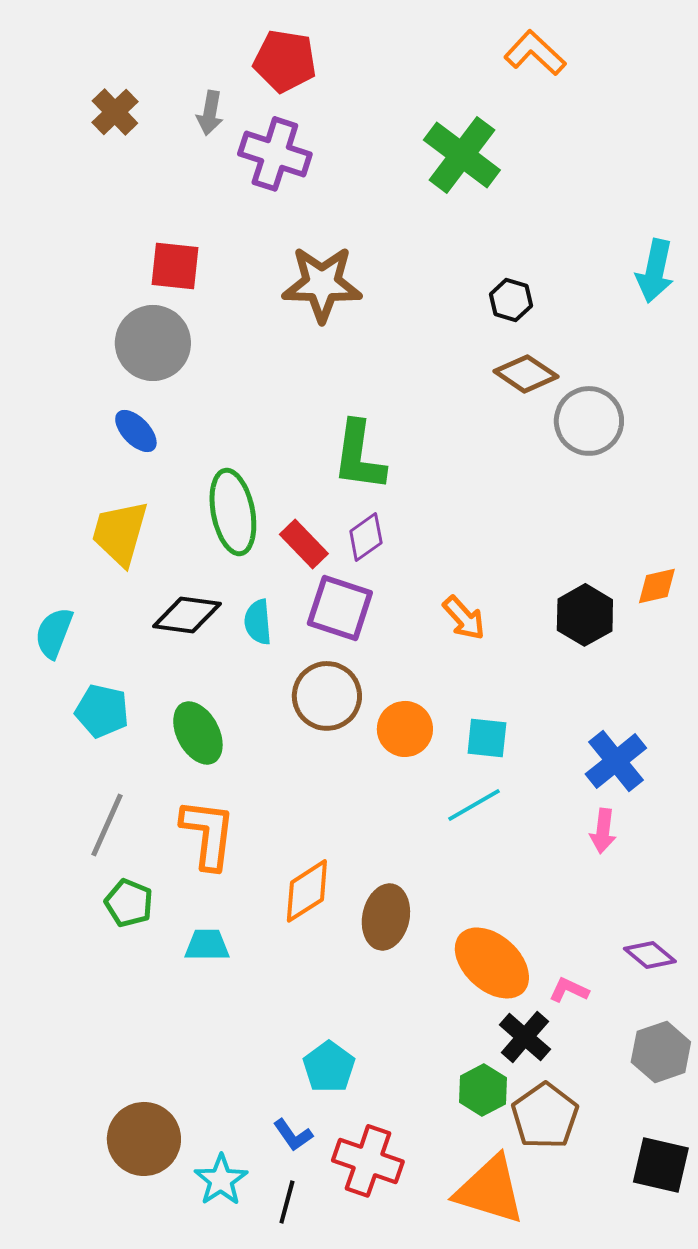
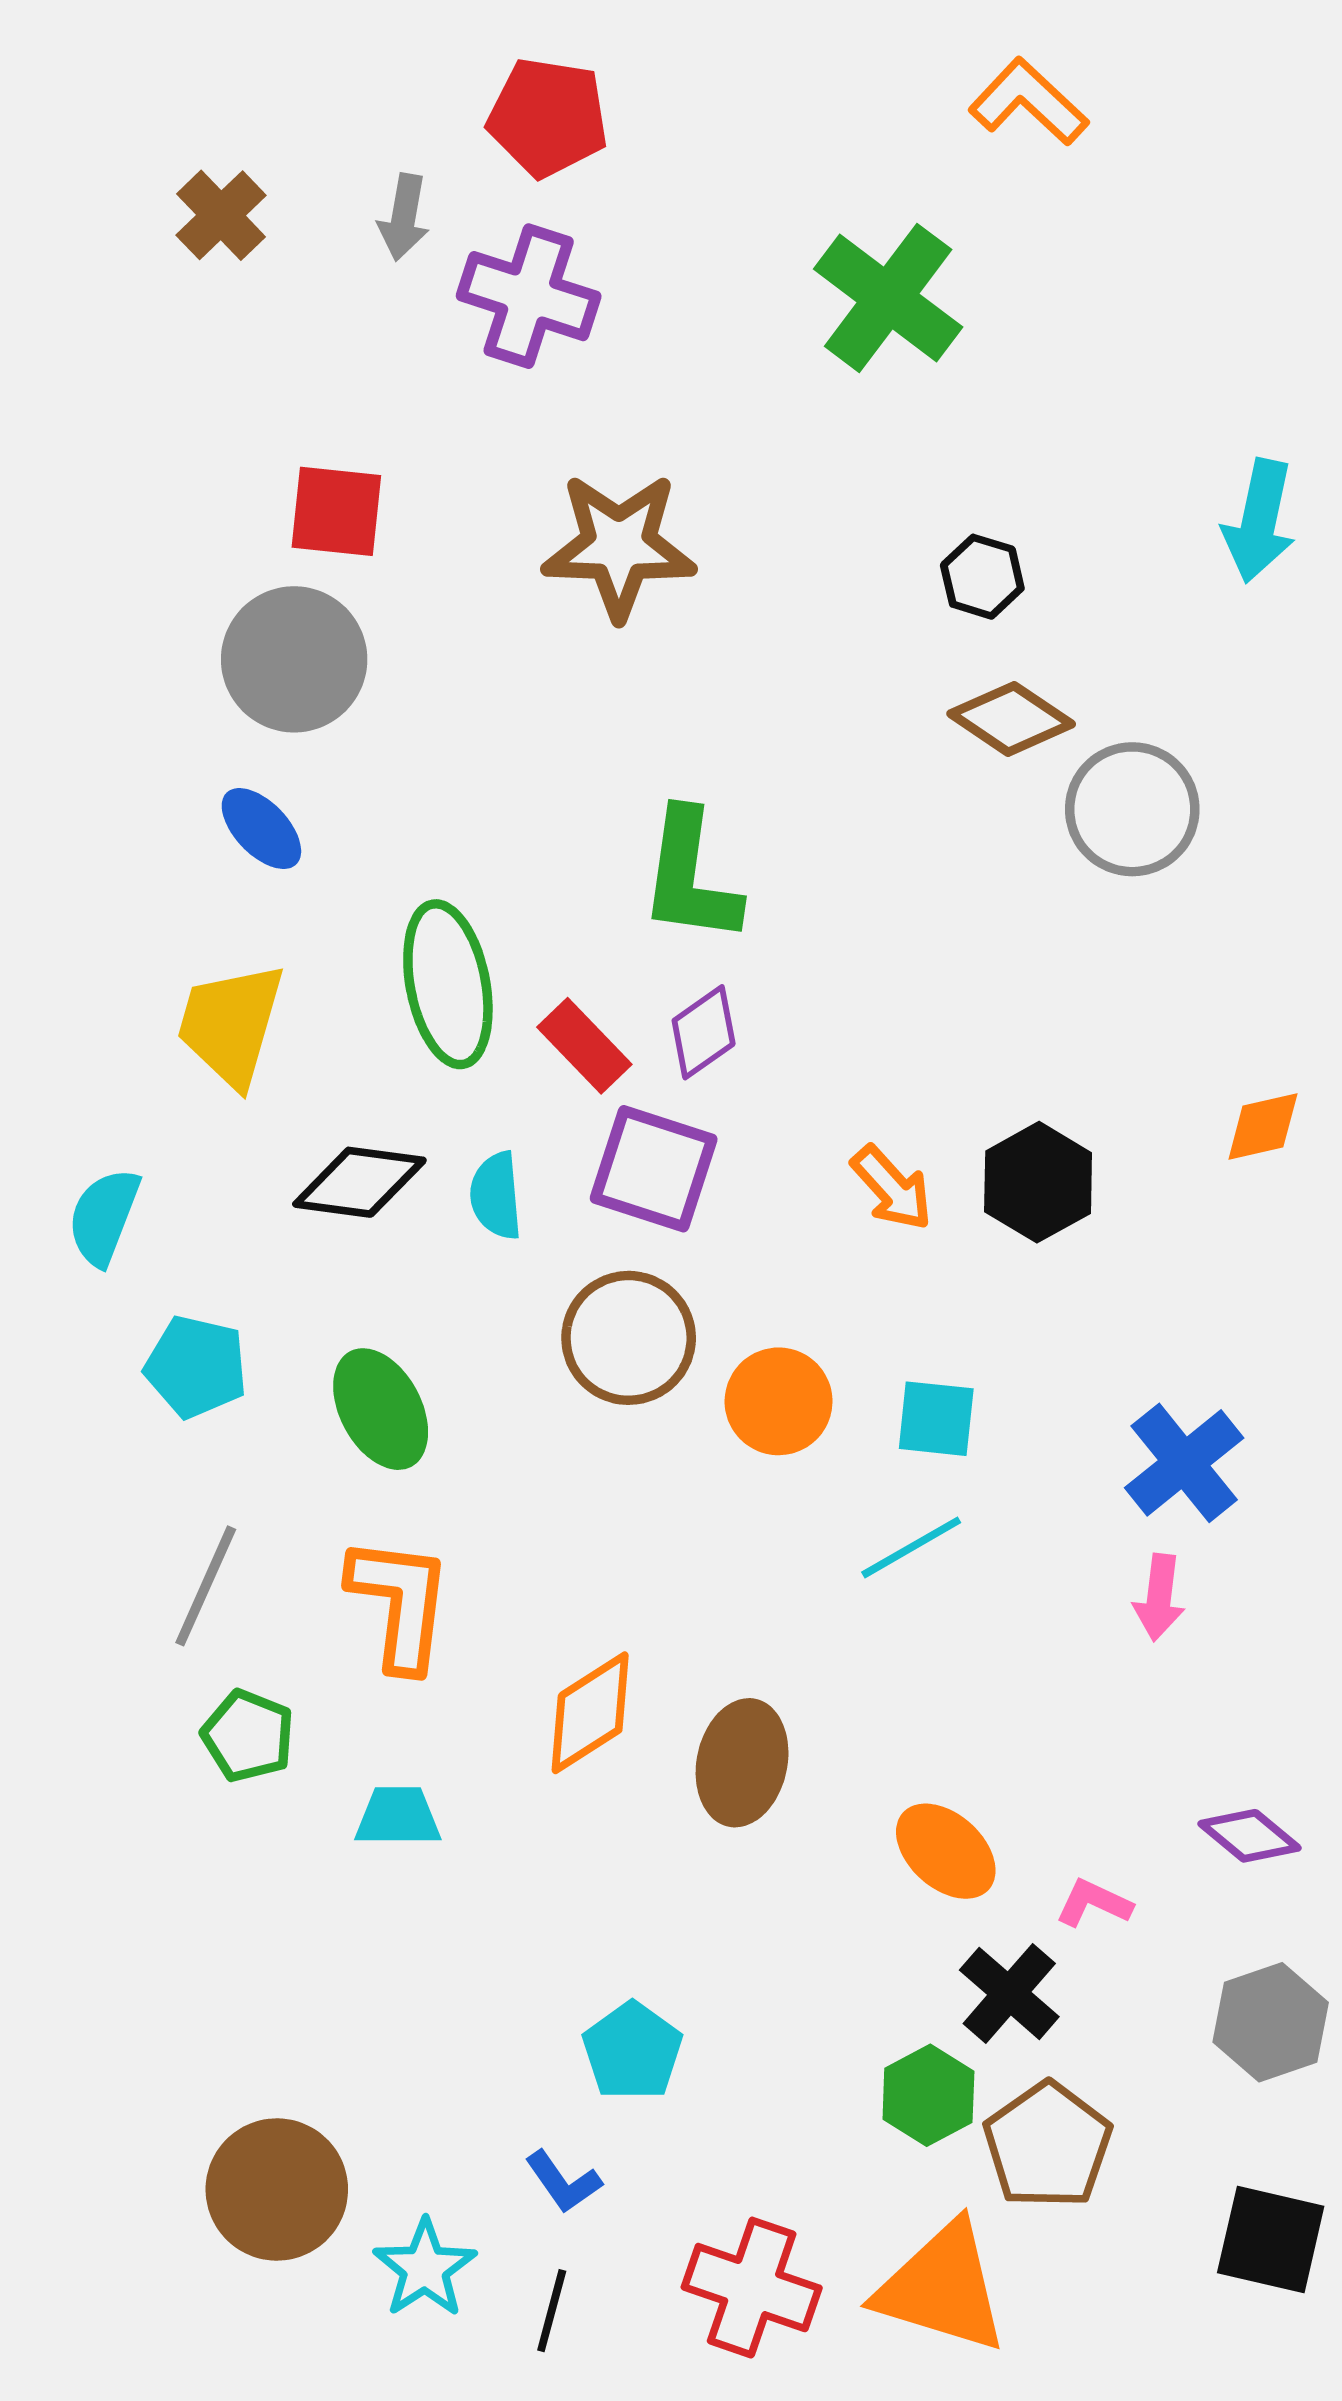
black hexagon: (585, 615) -> (1038, 1182), moved
orange ellipse: (492, 963) -> (946, 1851), size x0.7
red cross: (368, 1161) -> (752, 2288), moved

